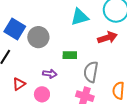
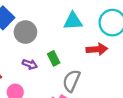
green rectangle: (70, 55) -> (54, 58), turned 48
purple arrow: (50, 74) -> (30, 64), moved

